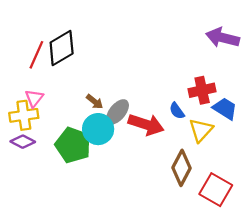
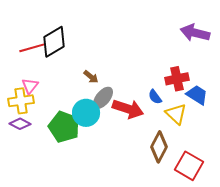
red line: (36, 55) -> (32, 48), turned 50
brown arrow: (95, 102) -> (91, 77), moved
yellow triangle: (201, 130) -> (176, 114), turned -30

